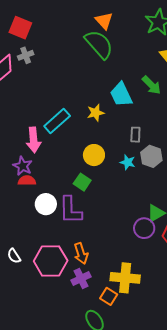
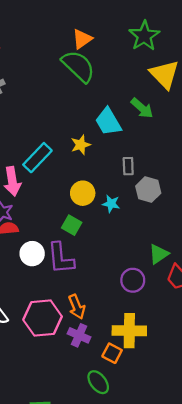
orange triangle: (104, 21) -> (82, 39), turned 42
cyan star: (128, 162) -> (111, 204), moved
purple circle: (144, 228) -> (133, 280), moved
purple cross: (81, 279) -> (79, 335), turned -36

